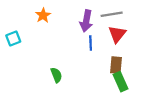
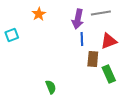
red triangle: (117, 34) -> (109, 41), moved, turned 30
brown rectangle: (116, 65) -> (93, 59), moved
green semicircle: (56, 75) -> (51, 87), moved

